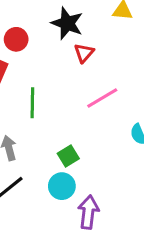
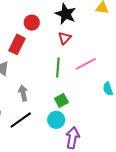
red triangle: (84, 53) -> (65, 38), moved
green line: (32, 103) -> (58, 67), moved

